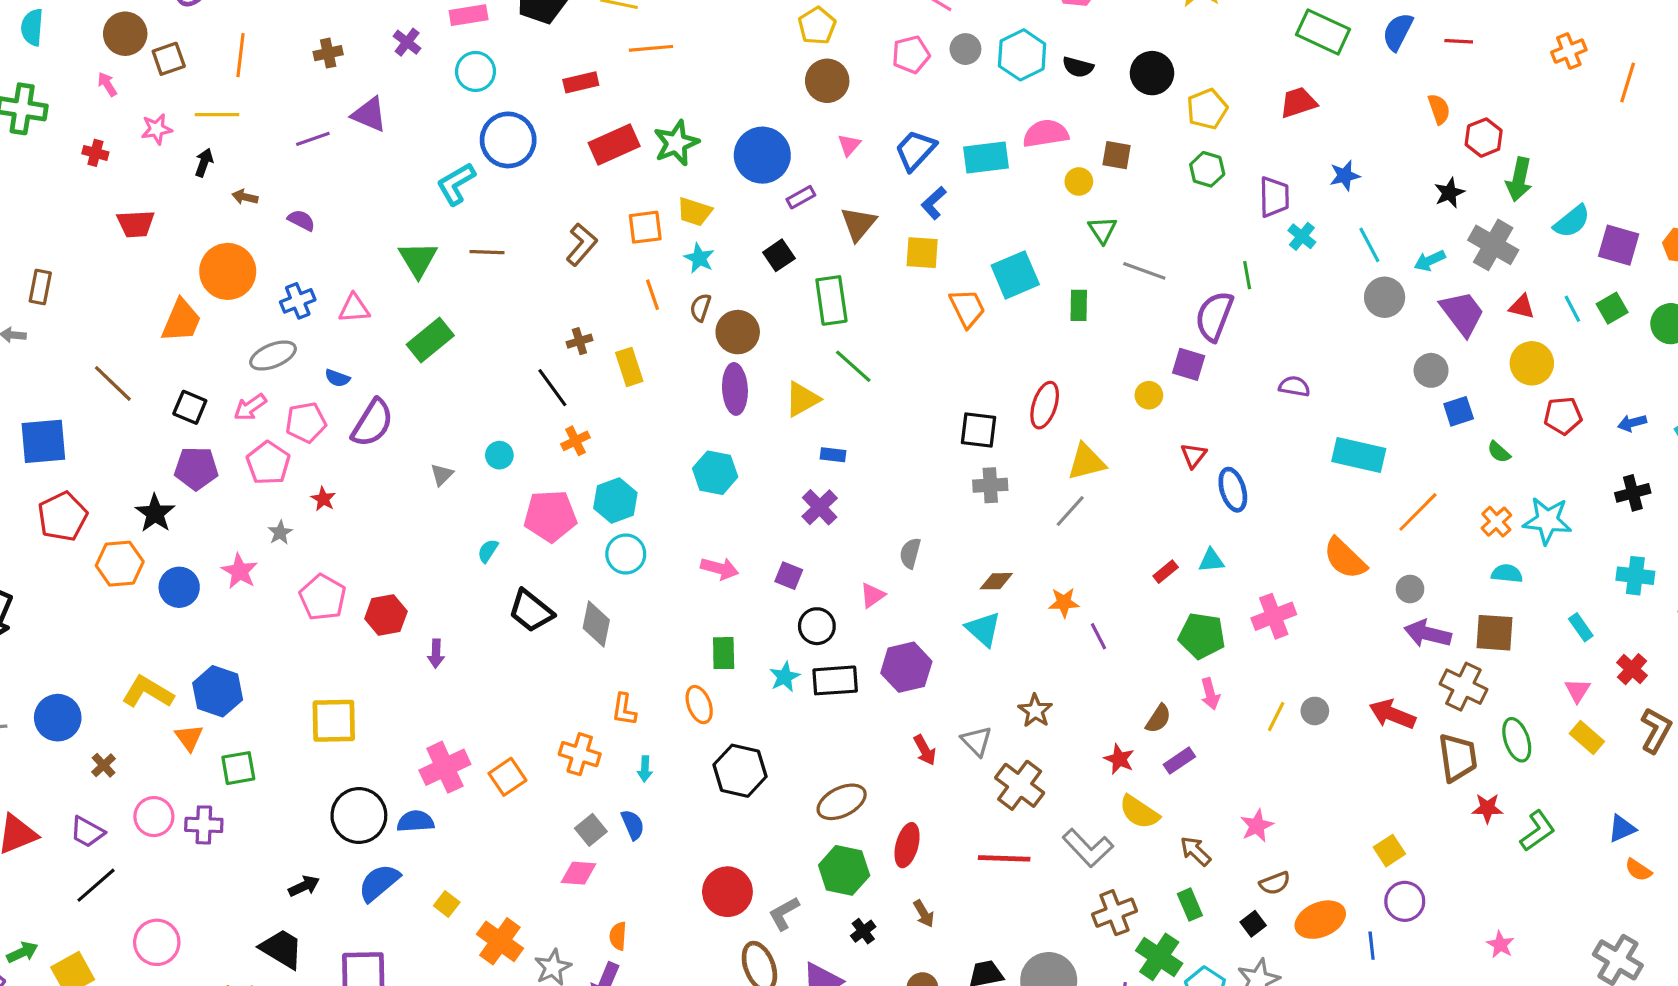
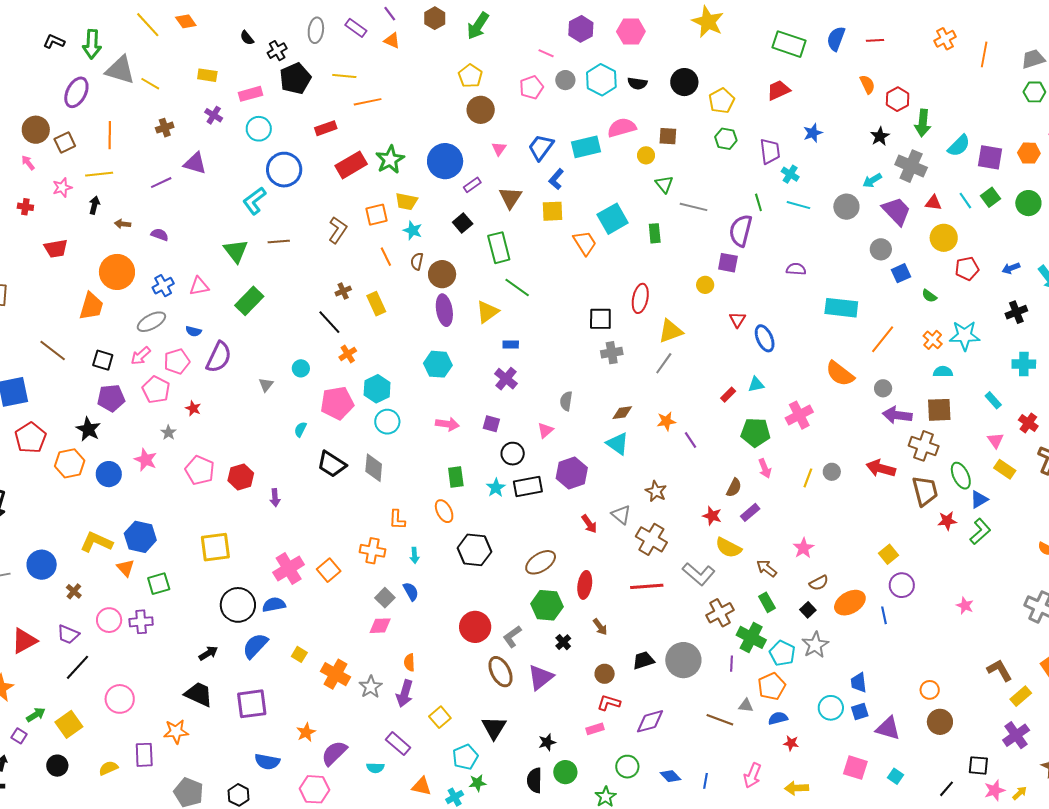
cyan line: (1369, 245) -> (798, 205), moved, turned -40
blue triangle: (1622, 828) -> (979, 499), moved

